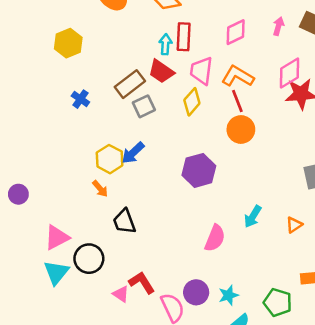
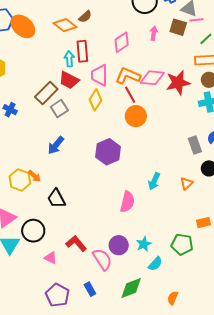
pink diamond: (290, 73) -> (152, 78), moved, turned 45
yellow hexagon: (110, 159) -> (20, 180), moved
pink triangle: (121, 294) -> (51, 258), moved

